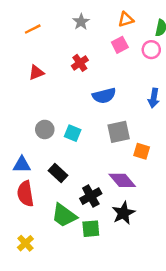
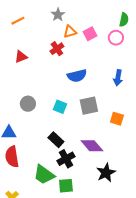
orange triangle: (126, 19) -> (70, 32), moved
cyan square: (73, 133) -> (60, 107), moved
orange square: (142, 151) -> (117, 119), moved
black rectangle: (58, 173) -> (56, 140), moved
black star: (123, 213) -> (106, 173), moved

